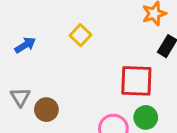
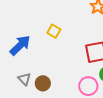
blue arrow: (25, 45) -> (20, 45), size x1.6

